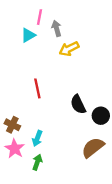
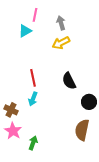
gray arrow: (57, 28) -> (61, 23), moved
black semicircle: (78, 104) -> (69, 81), moved
cyan arrow: (37, 138) -> (33, 99), moved
brown semicircle: (93, 147) -> (82, 130), turned -40

